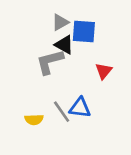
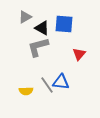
gray triangle: (60, 22) -> (25, 17), moved
black triangle: (64, 45) -> (42, 28), moved

